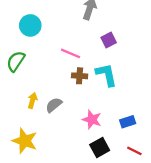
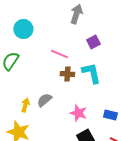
yellow arrow: (32, 100) -> (25, 105), moved
blue rectangle: (128, 122) -> (110, 115), turned 32

